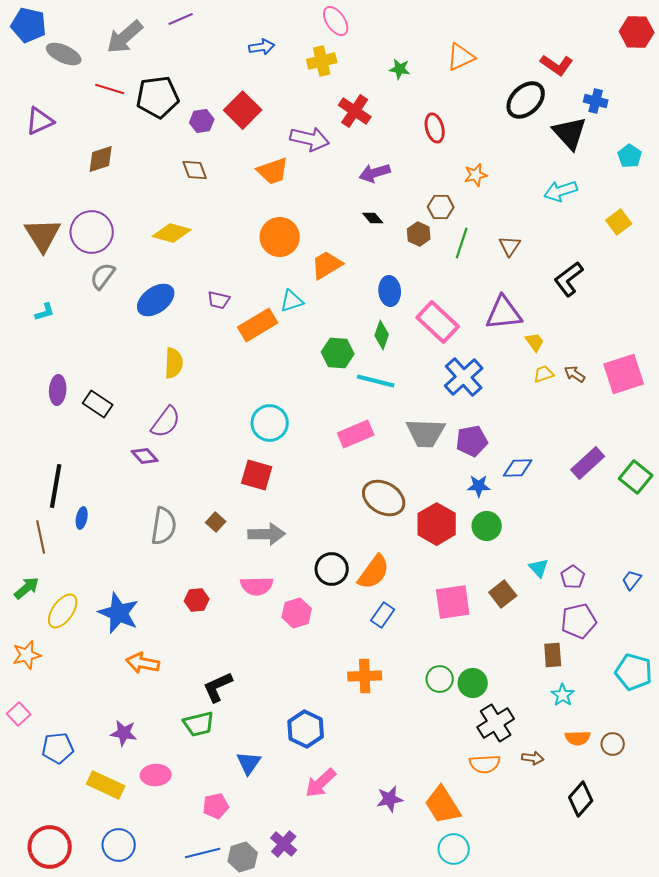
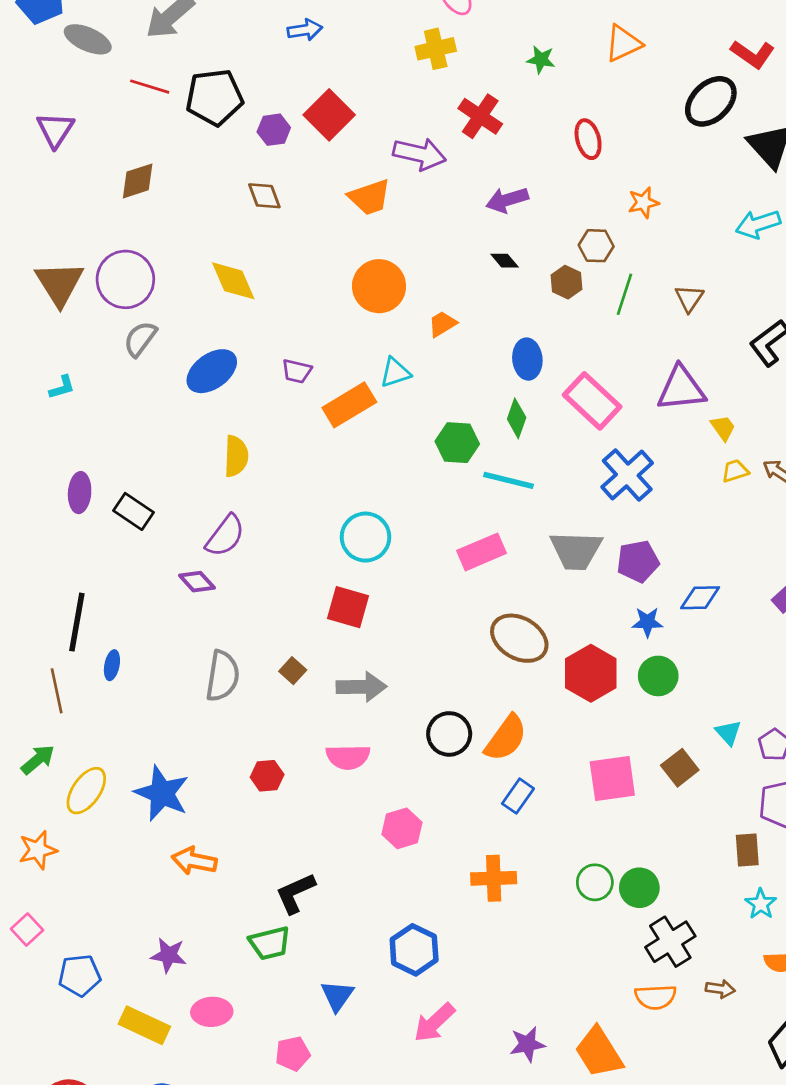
blue arrow: (262, 47) -> (305, 30), moved
purple triangle: (40, 121) -> (55, 130), turned -32
yellow diamond: (172, 233) -> (233, 281), turned 51
orange trapezoid: (327, 265) -> (442, 324), size x0.7
pink hexagon: (297, 613) -> (402, 828), moved

